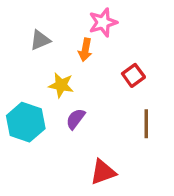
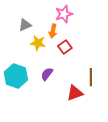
red square: (133, 75) -> (65, 47), moved
yellow star: (61, 85) -> (38, 43), moved
red triangle: (103, 172) -> (75, 93), moved

